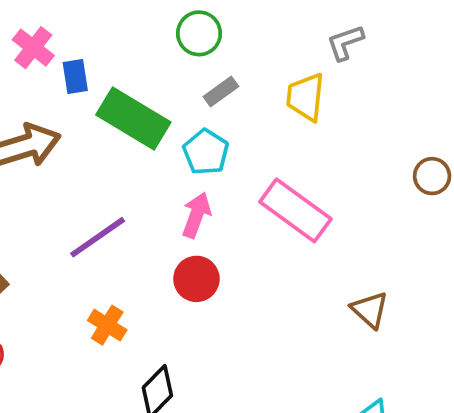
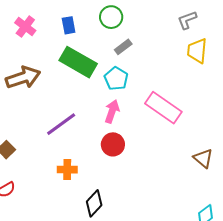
blue rectangle: (75, 77) -> (69, 25), moved
yellow trapezoid: (306, 97) -> (197, 51), moved
orange cross: (107, 325) -> (67, 170), turned -30

